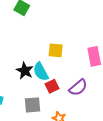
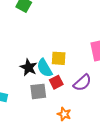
yellow square: (56, 50) -> (59, 58), moved
gray square: (33, 105) -> (38, 91), moved

